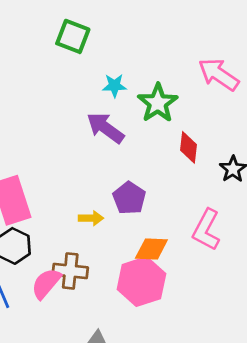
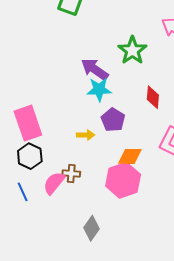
cyan star: (114, 86) -> (99, 89), moved, size x1.4
red diamond: (189, 147) -> (153, 97), moved
brown cross: (70, 271) -> (71, 174), size x0.7

